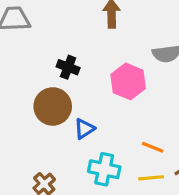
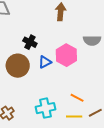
blue triangle: (84, 129) -> (45, 62), moved
cyan cross: (104, 169) -> (46, 108), turned -30

